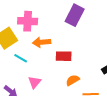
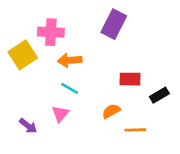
red rectangle: (64, 56) -> (130, 79), moved
cyan line: (21, 58) -> (70, 88), moved

